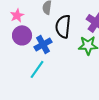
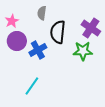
cyan line: (37, 69) -> (32, 86), moved

